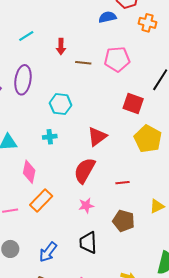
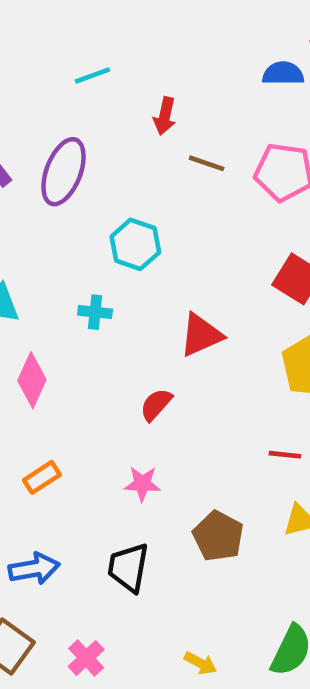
red semicircle: (85, 170) -> (156, 405), size x0.6
red line: (122, 183) -> (285, 455), moved
orange rectangle: (41, 200) -> (42, 477), moved, size x0.7
blue arrow: (48, 252) -> (34, 569), turned -150

